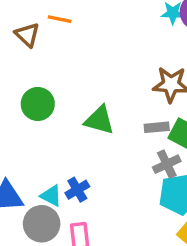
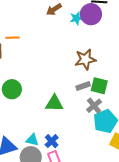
green triangle: (99, 120) -> (54, 103), moved
blue cross: (77, 190) -> (52, 141), moved

